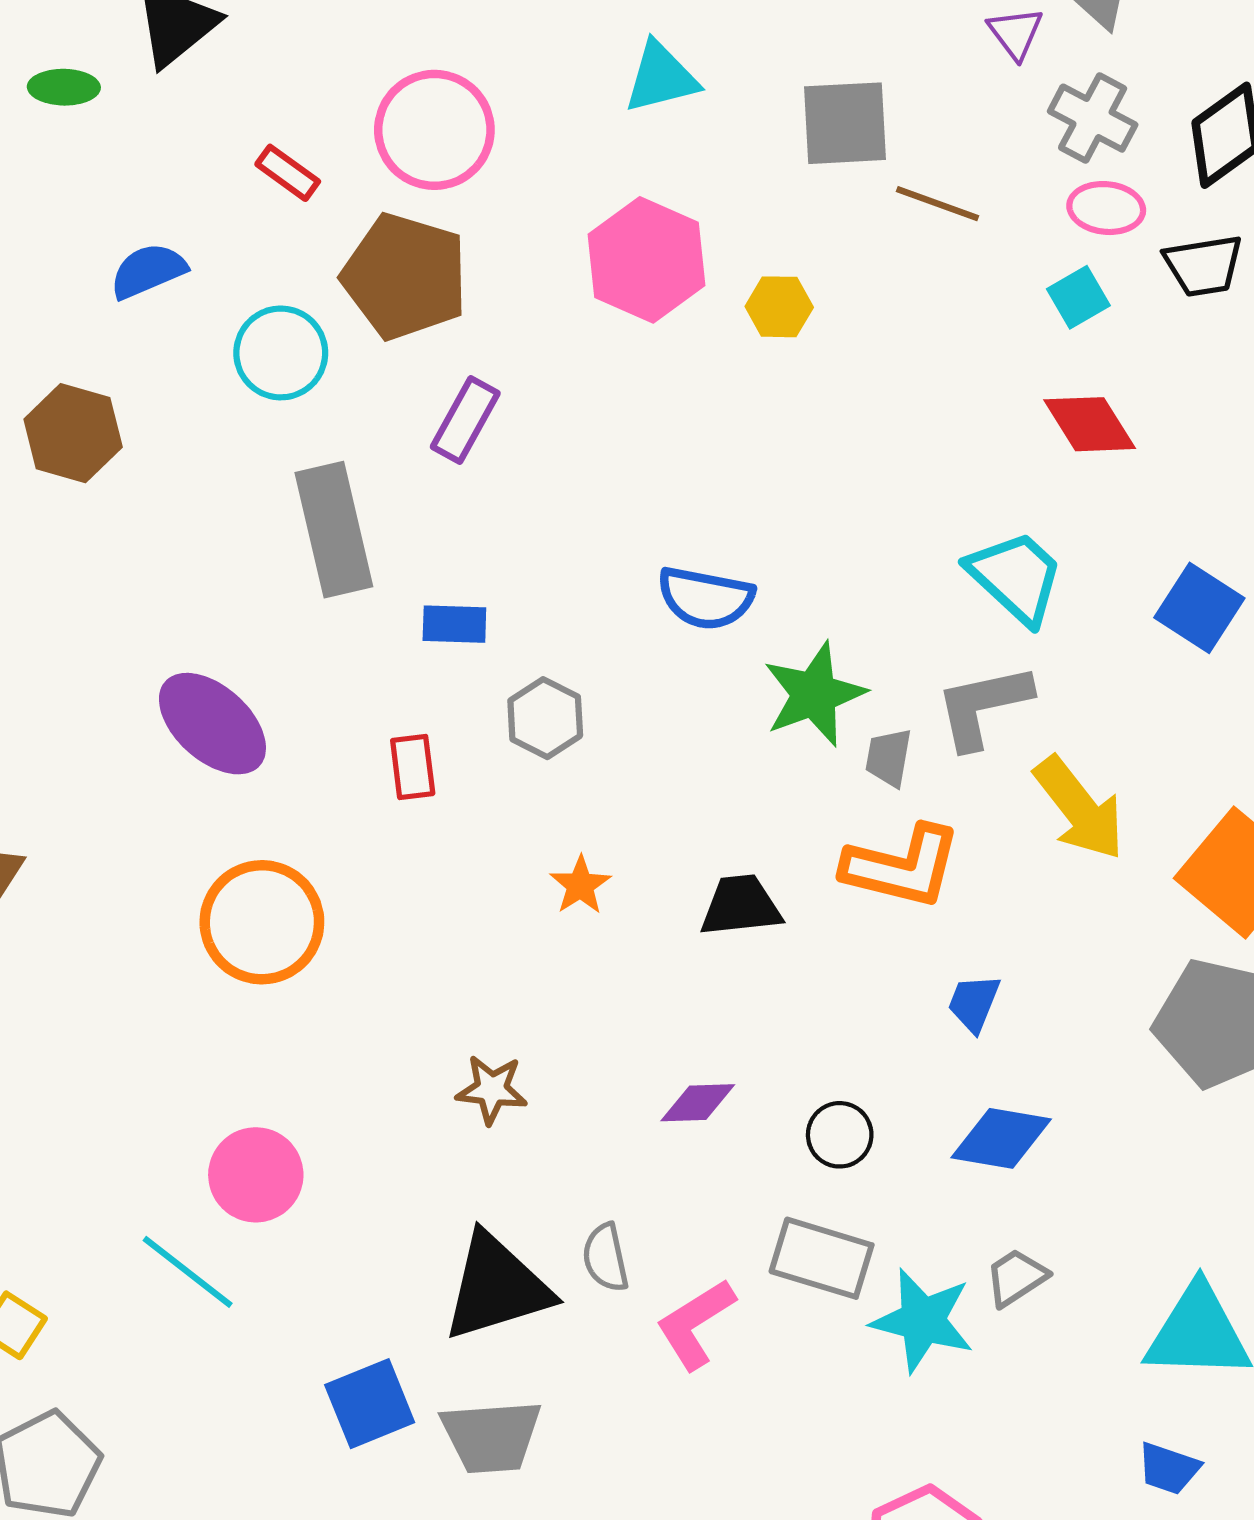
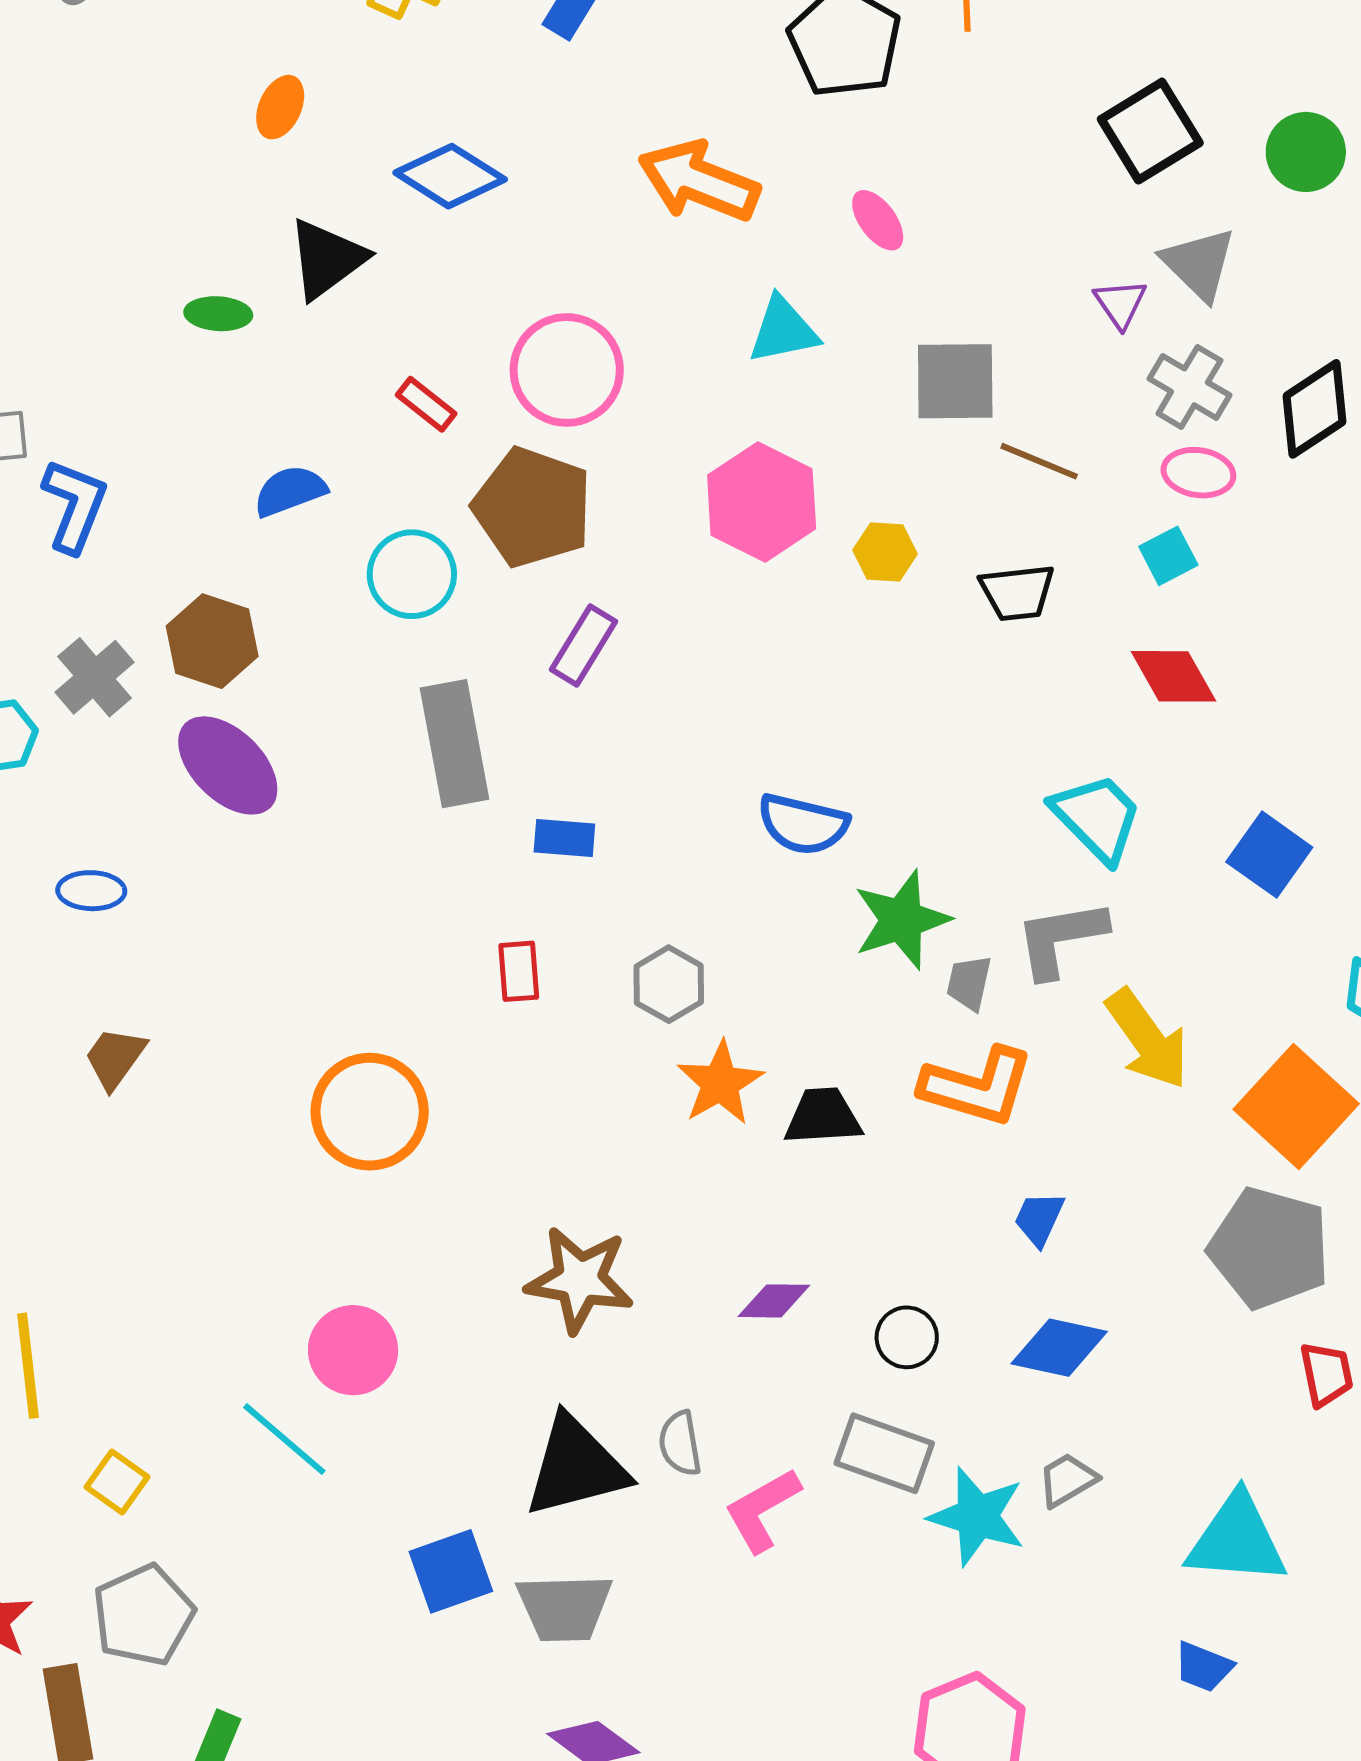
black trapezoid: (1204, 266) -> (1017, 592), moved
gray hexagon: (545, 718) -> (669, 984), moved
purple ellipse: (212, 724) -> (228, 765), moved
orange star: (580, 885) -> (720, 1083), moved, size x1.5
brown star: (492, 1089) -> (580, 1280), size x1.6

